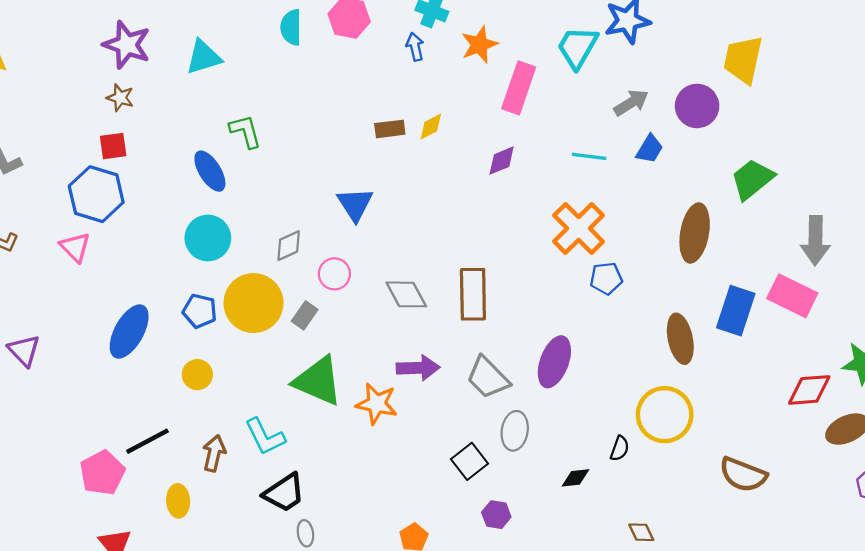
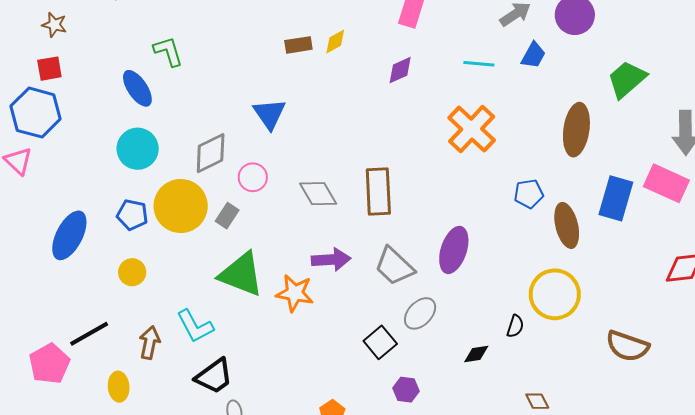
gray diamond: (289, 246) -> (211, 153), size x1.4
blue pentagon: (606, 278) -> (529, 194), moved
gray ellipse: (515, 431) -> (420, 313), turned 36

